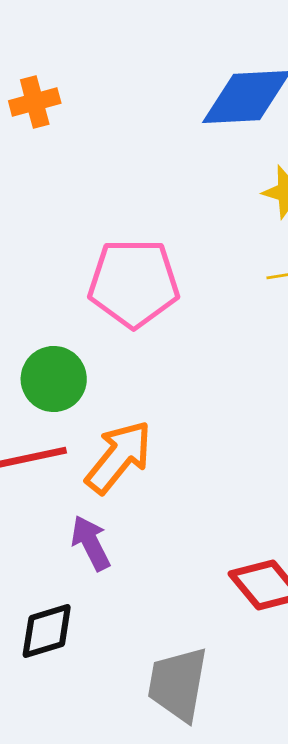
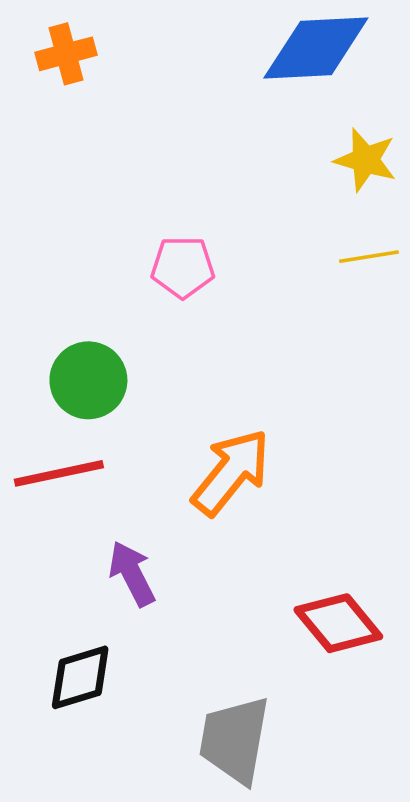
pink pentagon: (134, 283) -> (183, 267), size x0.6
orange arrow: (119, 457) -> (231, 472), moved

